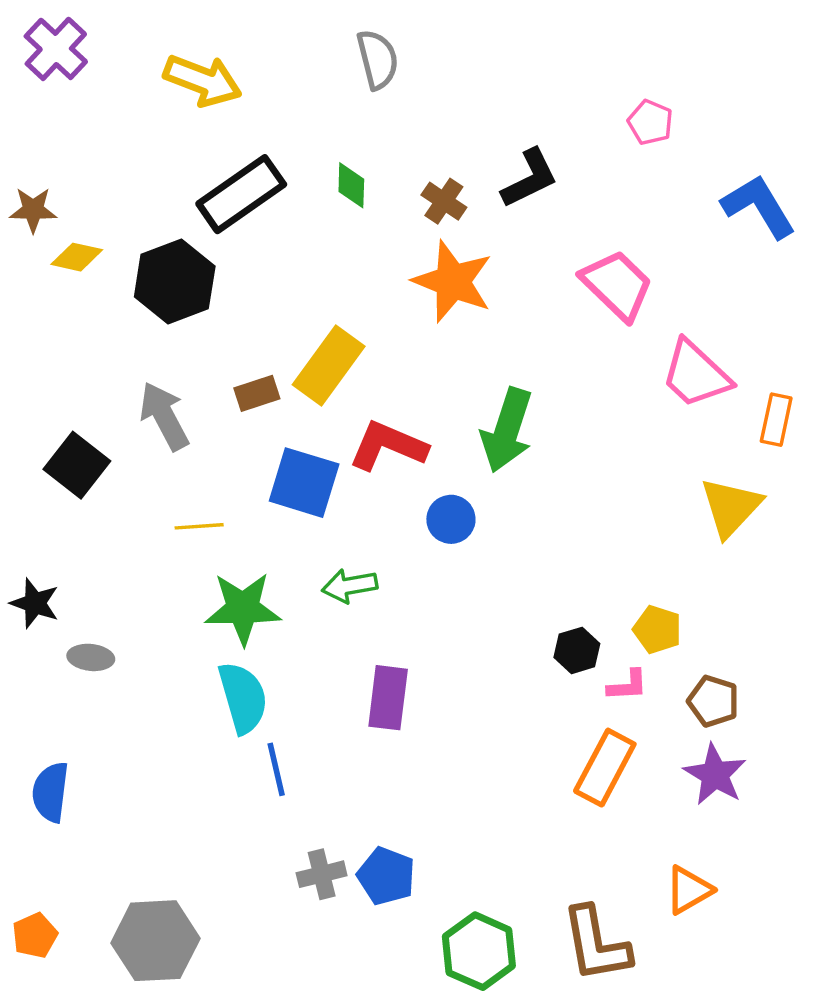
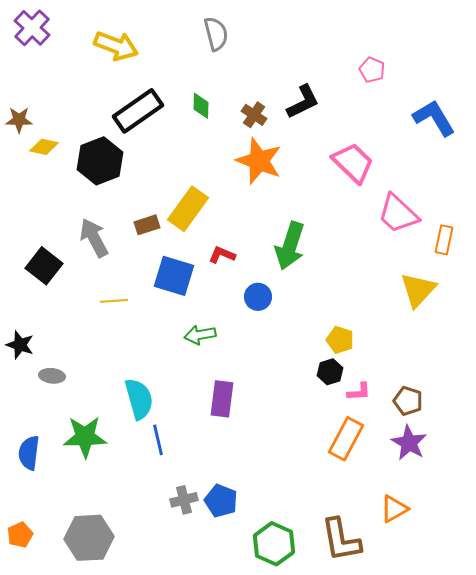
red L-shape: (388, 446) -> (222, 255), size x0.6
green star: (243, 608) -> (85, 437), moved
yellow pentagon: (657, 629) -> (340, 340), moved

